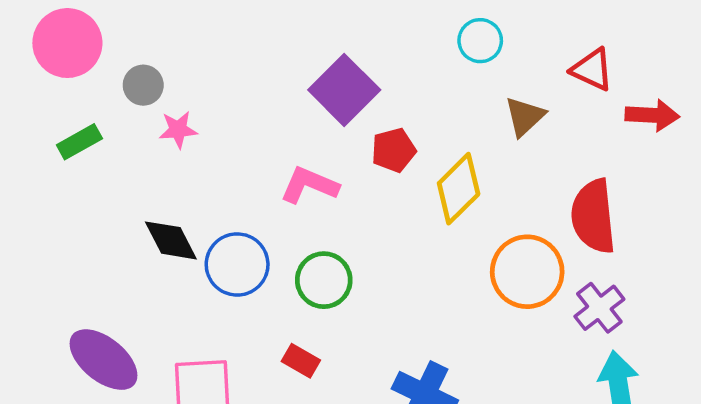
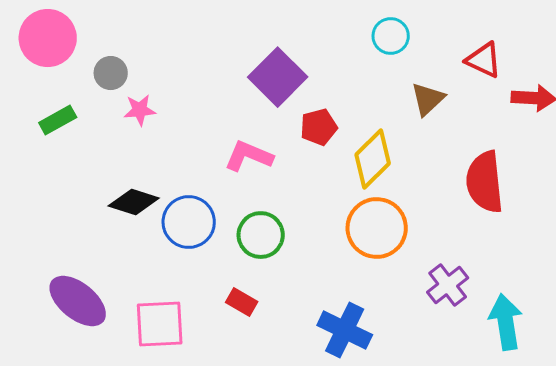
black diamond: (171, 240) -> (134, 202), turned -45
orange circle: (527, 272) -> (377, 228), moved
purple cross: (599, 308) -> (448, 285), moved

